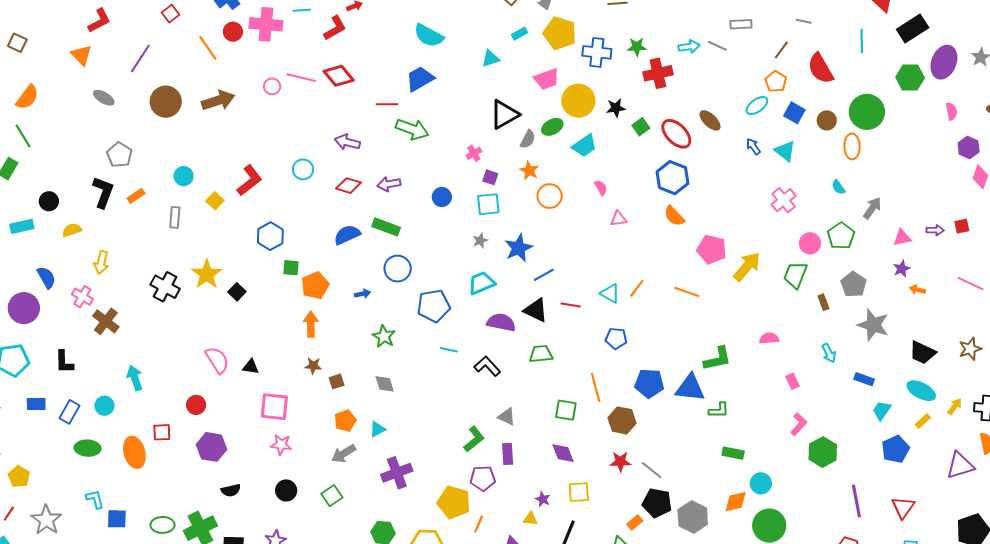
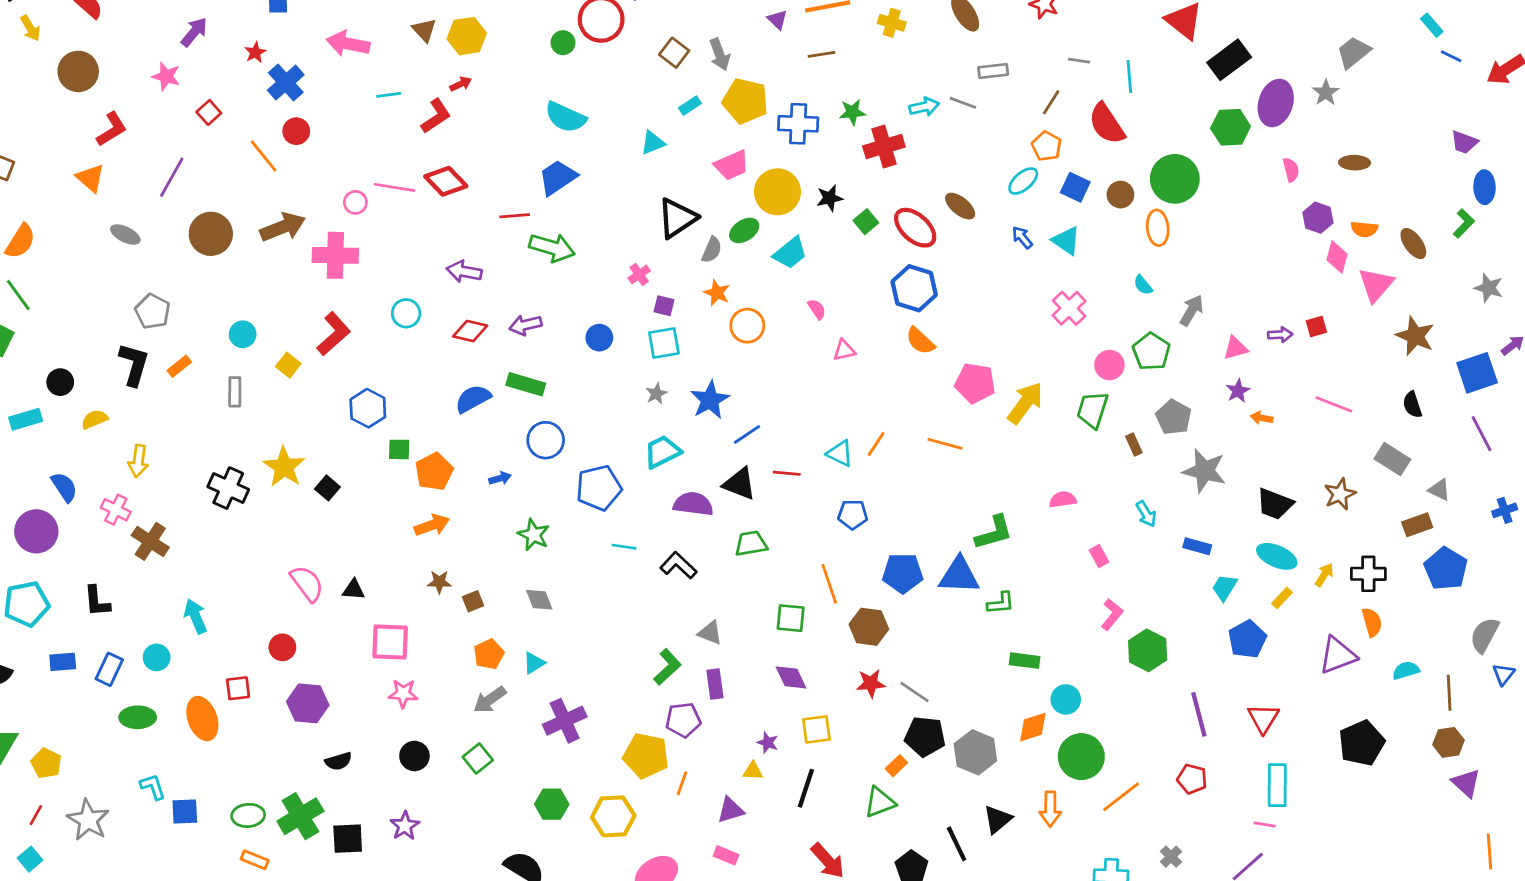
pink cross: (266, 24) -> (335, 255), moved
cyan line: (862, 41) -> (1129, 76), moved
orange arrow: (311, 324) -> (432, 525), turned 75

